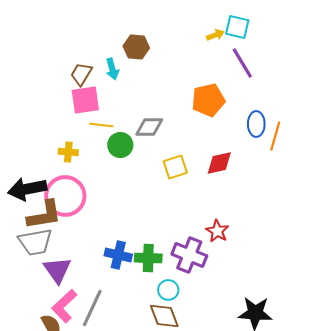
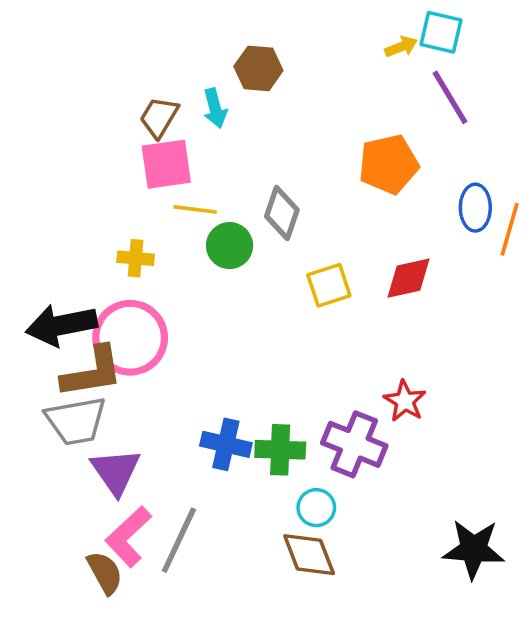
gray diamond: (149, 127) -> (282, 213), turned -72

